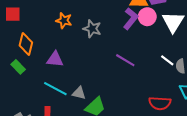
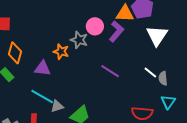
pink circle: (147, 17) -> (95, 26), moved
orange star: (64, 21) -> (61, 52), moved
gray triangle: (79, 93) -> (57, 106), moved, turned -32

